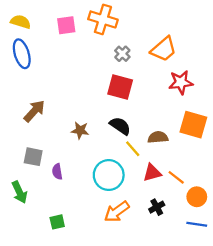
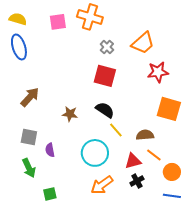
brown semicircle: (158, 137) -> (145, 135), moved
red triangle: (152, 173) -> (133, 161), moved
green arrow: (19, 192) -> (29, 168), moved

